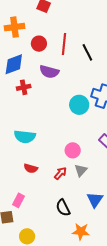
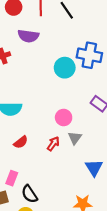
red semicircle: (31, 168) -> (21, 142), turned -48
black semicircle: (63, 208) -> (29, 194), moved

